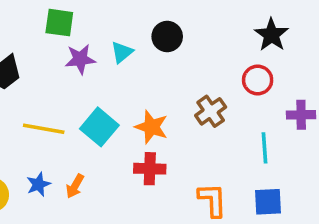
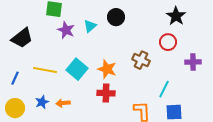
purple star: (80, 59) -> (66, 30), turned 30
brown cross: (211, 111) -> (141, 60), turned -30
cyan line: (265, 148) -> (164, 89), moved, turned 30
orange arrow: (75, 186) -> (63, 103), turned 56

